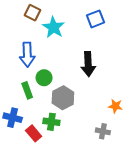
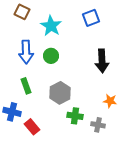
brown square: (32, 13) -> (22, 12), moved
black arrow: (88, 64) -> (102, 61), moved
green circle: (44, 78) -> (51, 56), moved
green cross: (51, 122) -> (75, 116), moved

